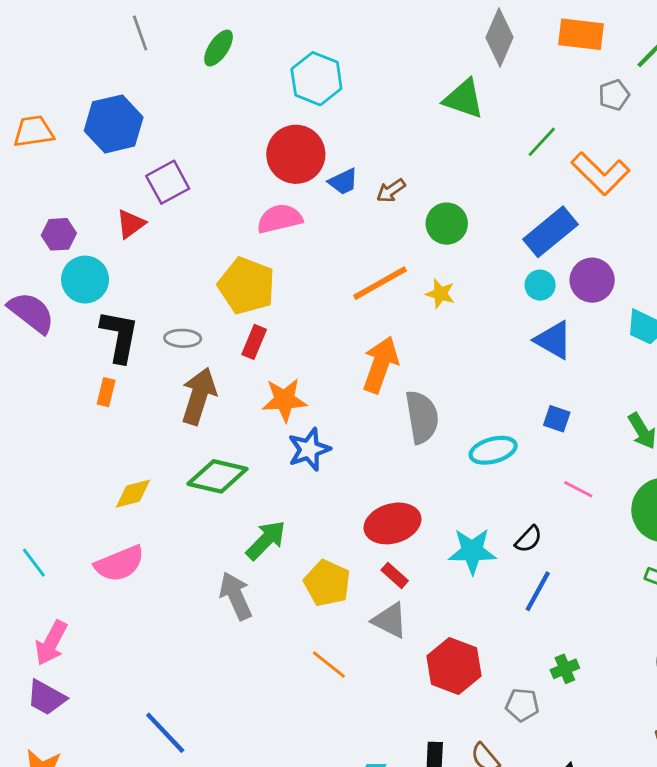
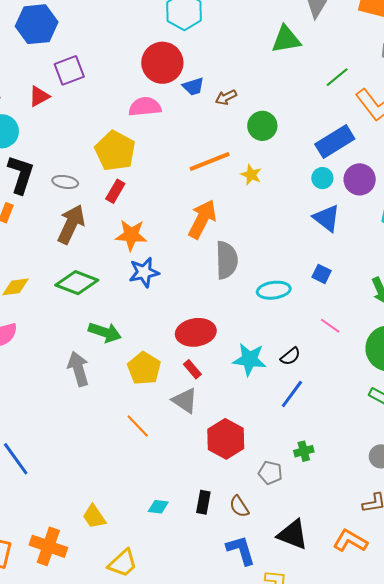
green triangle: (464, 99) -> (286, 39), turned -36
green arrow: (266, 540) -> (105, 332), turned 56

